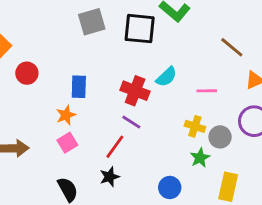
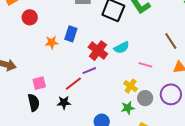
blue rectangle: (79, 87) -> (71, 34), moved
orange star: (66, 115) -> (52, 42), moved
purple line: (131, 122) -> (89, 71), turned -72
pink square: (67, 143) -> (39, 83), moved

